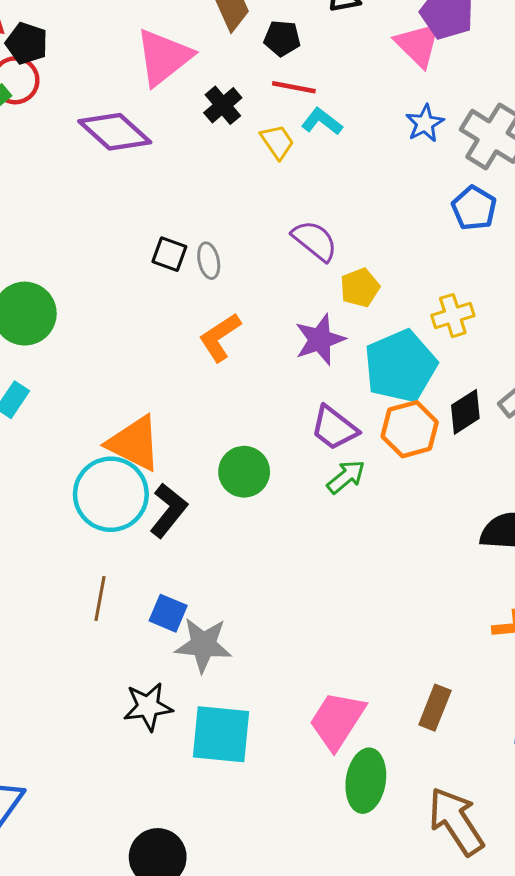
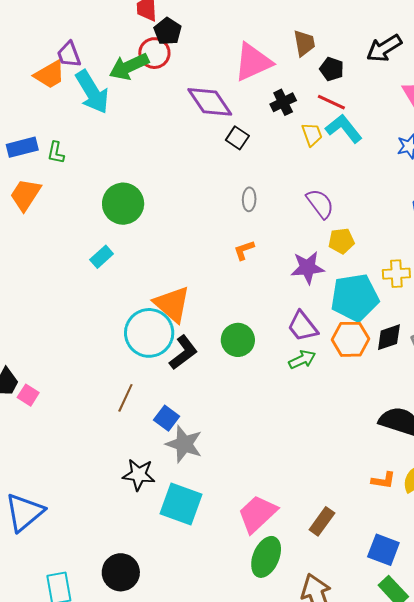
cyan L-shape: (322, 121) -> (344, 129), size x1.4
black square: (169, 254) -> (237, 138), moved
orange L-shape: (220, 337) -> (244, 250), size x0.7

